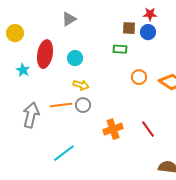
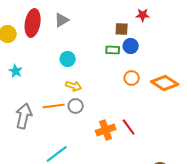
blue circle: (148, 32) -> (131, 46), moved
red ellipse: (45, 54) -> (33, 23), moved
red line: (148, 129) -> (129, 127), moved

